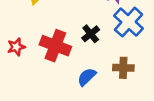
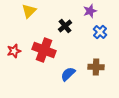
blue cross: (129, 22) -> (100, 32), size x0.6
black cross: (91, 34) -> (65, 26), moved

